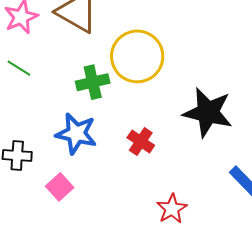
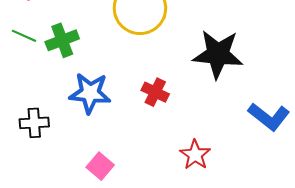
green cross: (93, 82) -> (62, 40), moved
pink square: (60, 187) -> (100, 166), moved

